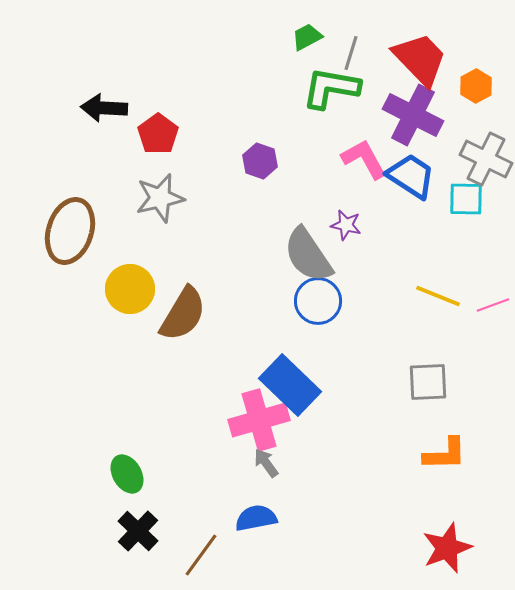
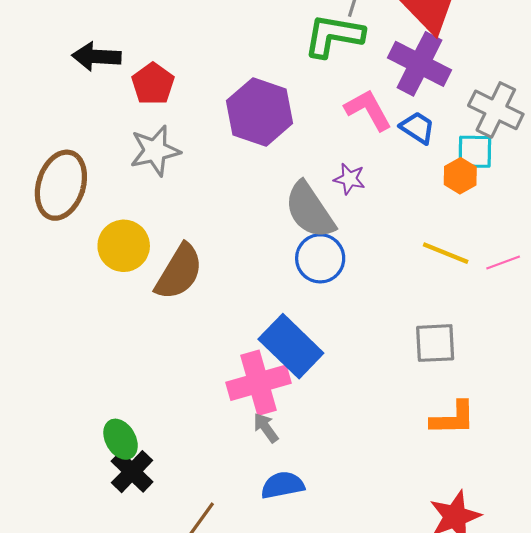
orange hexagon: (476, 86) -> (460, 176), moved
purple hexagon: (260, 161) -> (260, 112), size x1.8
blue trapezoid: (411, 176) -> (417, 128), size x0.7
blue semicircle: (256, 518) -> (283, 485), moved
black cross: (138, 531) -> (132, 472), moved

